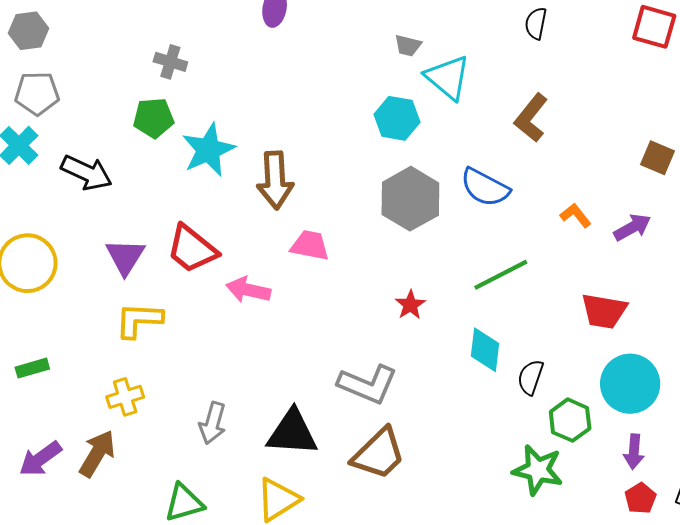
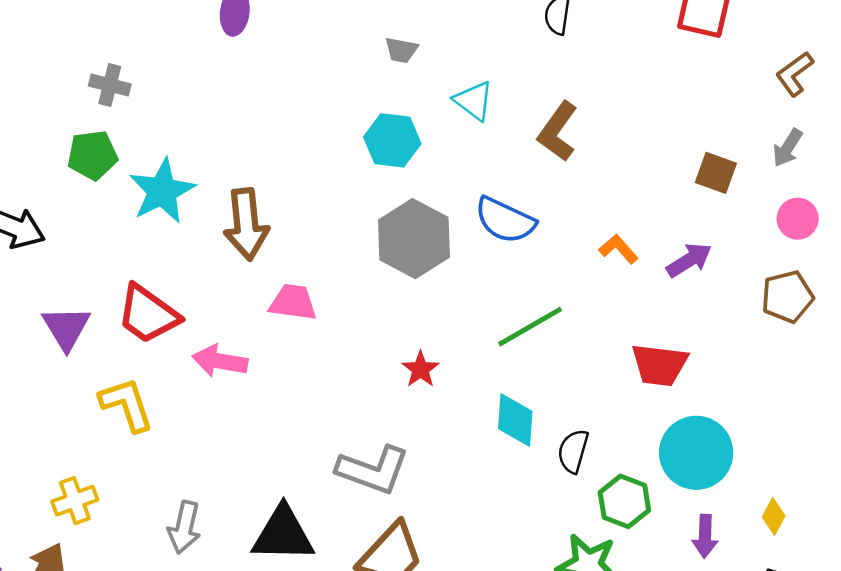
cyan triangle: (448, 77) -> (474, 101), moved, size x0.7
yellow L-shape: (139, 320) -> (127, 404), moved, turned 72

